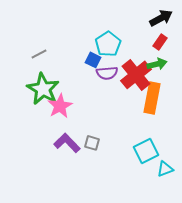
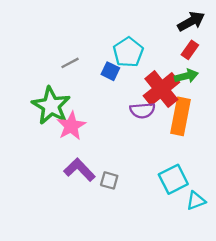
gray line: (39, 54) -> (70, 63), moved
purple semicircle: (107, 73) -> (142, 110), moved
gray square: (92, 143) -> (109, 180), moved

